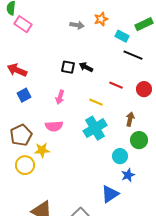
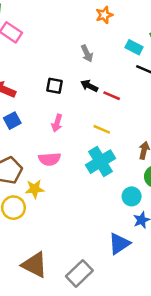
orange star: (101, 19) -> (104, 15), moved
gray arrow: (77, 25) -> (87, 53), moved, turned 56
black square: (68, 67) -> (55, 86), moved
red line: (116, 85) -> (112, 96), moved

